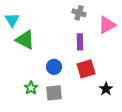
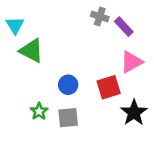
pink triangle: (107, 25) -> (131, 62), moved
purple rectangle: (80, 42) -> (124, 27), moved, turned -42
black star: (106, 89) -> (134, 113), size x1.5

